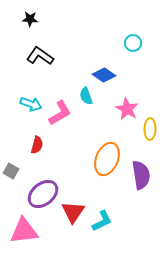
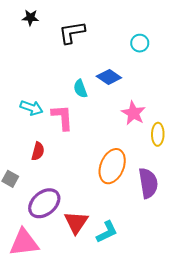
black L-shape: (40, 56) -> (72, 32), moved, turned -44
cyan semicircle: (86, 96) -> (80, 89), moved
pink L-shape: (60, 113) -> (62, 117), turned -64

